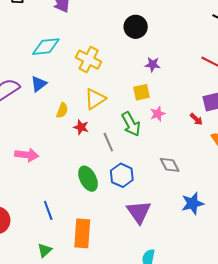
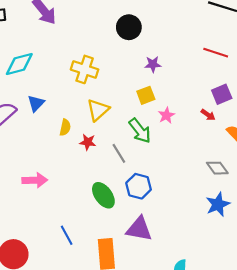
cyan diamond: (46, 47) -> (19, 64), moved
gray diamond: (170, 165) -> (217, 168), moved
purple triangle: (139, 212) -> (139, 229), moved, turned -36

